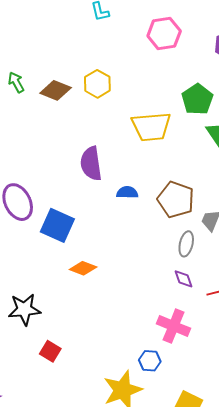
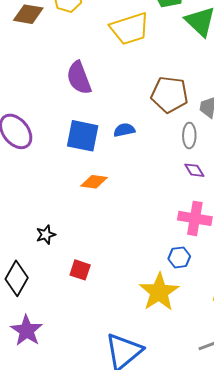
blue semicircle: (127, 192) -> (124, 130), moved
blue square: (57, 225) -> (83, 136), moved
black star: (24, 309) -> (46, 235), size x0.6

